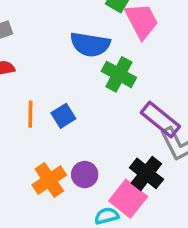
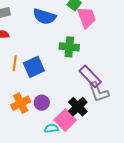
blue semicircle: (90, 44) -> (45, 17), moved
green cross: (119, 74) -> (69, 47), turned -30
blue square: (63, 116) -> (34, 67), size x1.5

